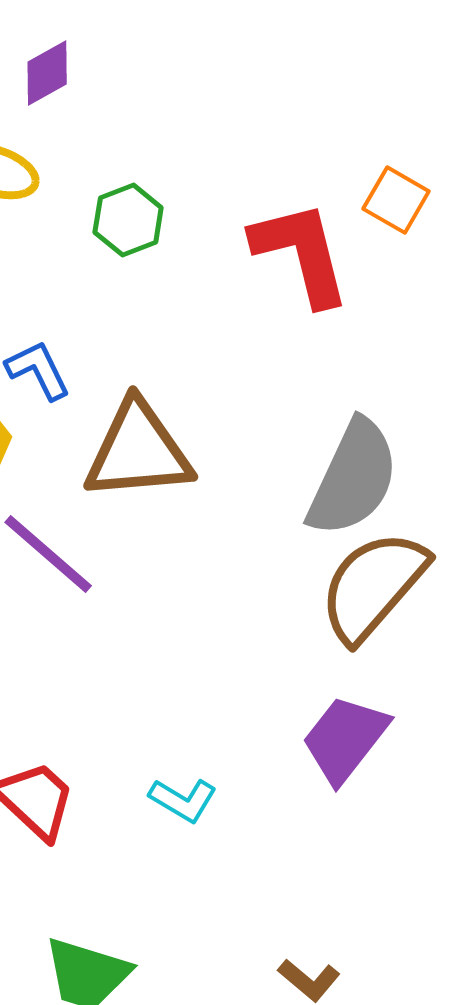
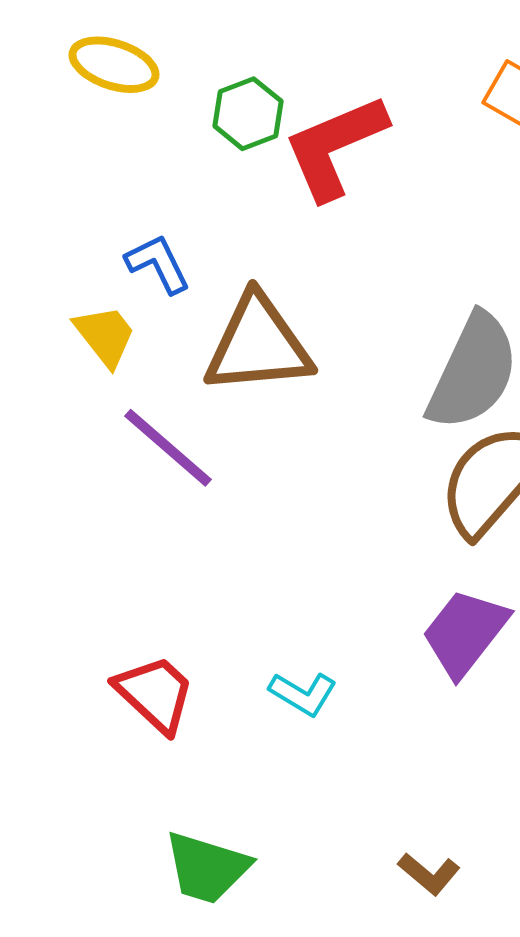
red L-shape: (301, 253) -> (335, 147), moved, turned -99

